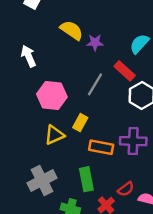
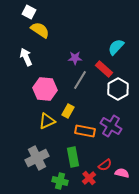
yellow semicircle: (72, 30) -> (40, 30), moved
purple star: (95, 43) -> (75, 58), moved
purple cross: (133, 141) -> (111, 126), turned 30

